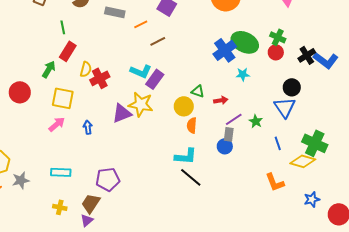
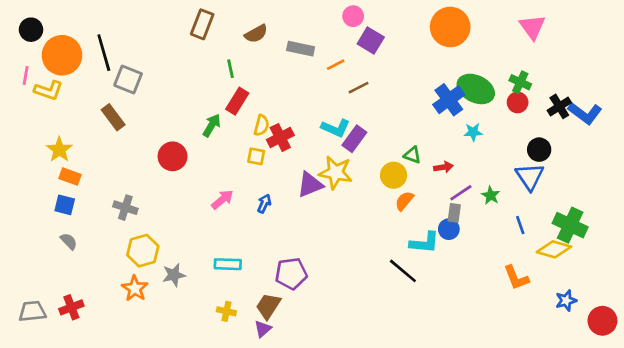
yellow square: (63, 98) -> (256, 156), moved, size x0.6
orange semicircle: (192, 125) -> (404, 201), turned 35
blue arrow: (88, 127) -> (264, 204), turned 32
cyan L-shape: (186, 156) -> (425, 243), moved

